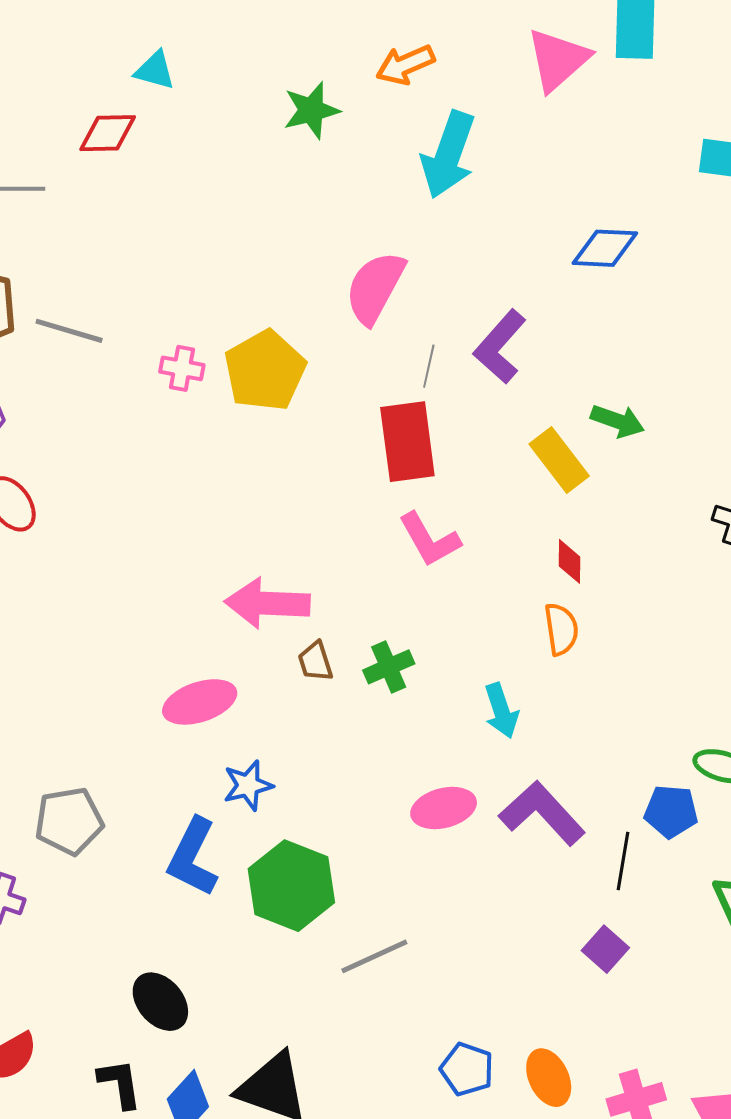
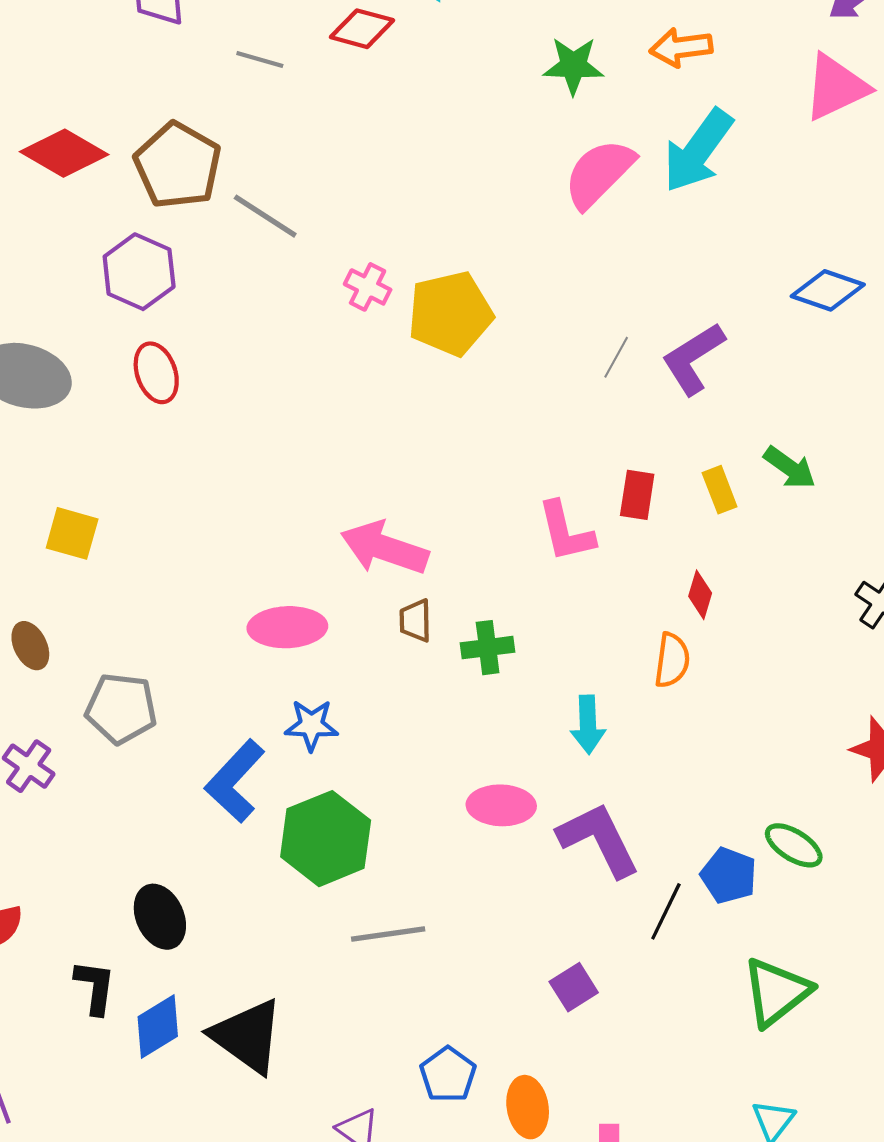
pink semicircle: (375, 288) -> (599, 173), moved
red rectangle: (407, 442) -> (637, 495), moved, size x0.6
yellow rectangle: (559, 460) -> (720, 490), size x0.7
purple square: (605, 949) -> (574, 987), moved

